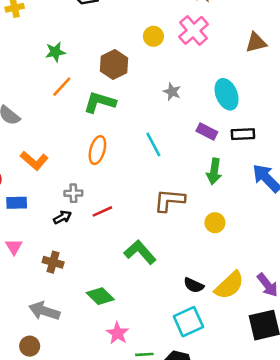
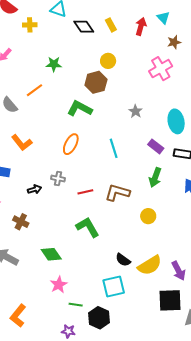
yellow circle: (153, 36) -> (108, 61), moved
orange line: (62, 87) -> (34, 90), moved
gray cross: (73, 193) -> (58, 179), moved
red line: (102, 211) -> (85, 192), moved

